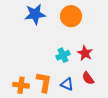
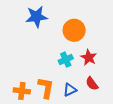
orange circle: (71, 16) -> (74, 30), moved
blue triangle: (67, 84) -> (70, 90), turned -48

